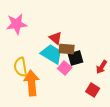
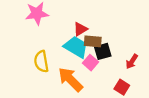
red triangle: (56, 38) -> (80, 29), turned 48
orange arrow: (32, 83) -> (70, 79), moved, turned -40

